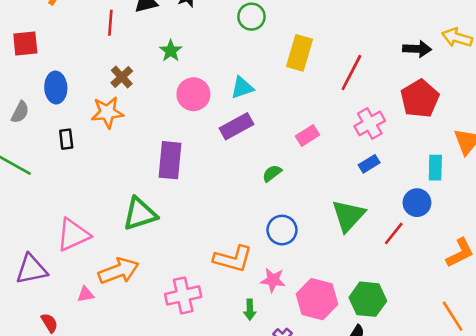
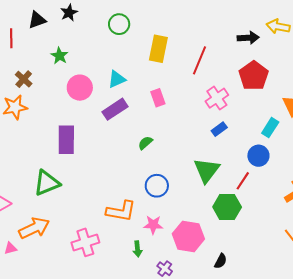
pink rectangle: (307, 136) -> (158, 98), moved, turned -72
cyan rectangle: (435, 168) -> (270, 128), turned 36
green hexagon: (368, 299) -> (227, 207), moved

